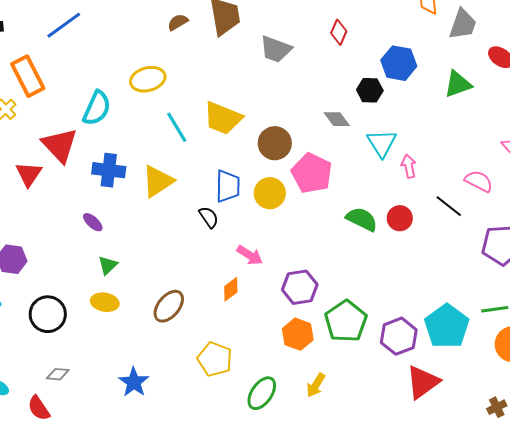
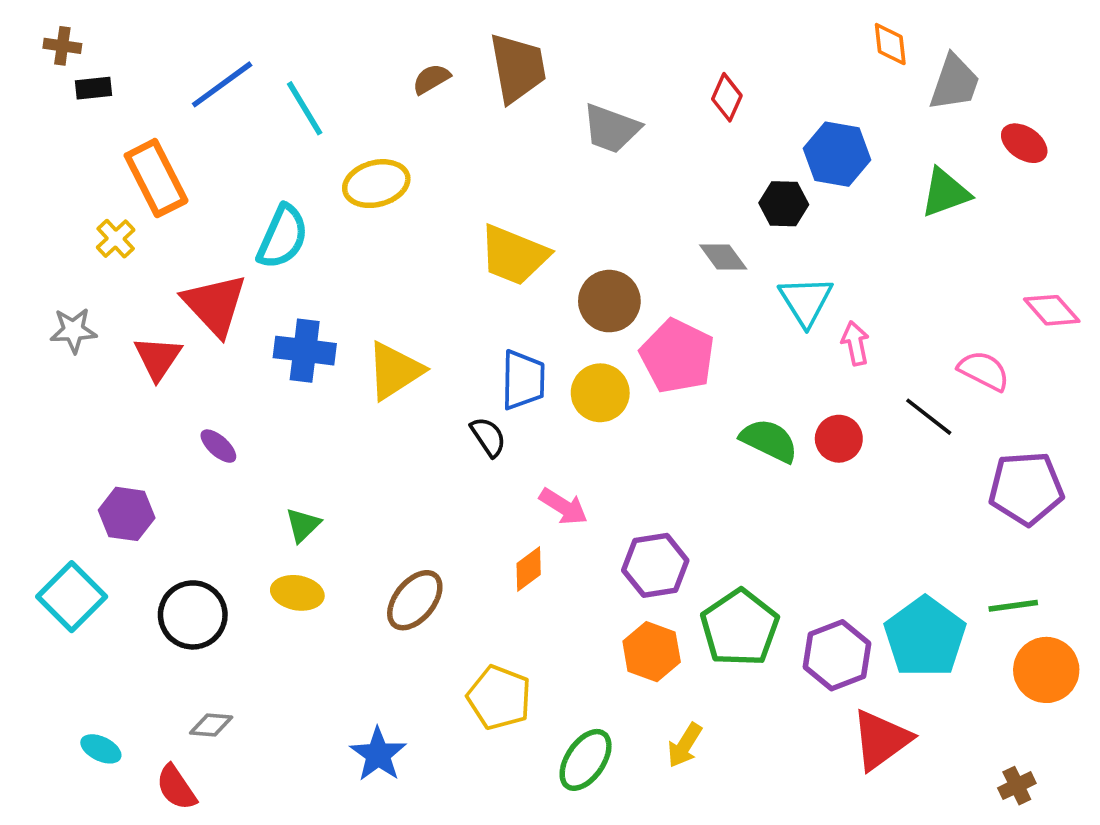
cyan line: (177, 127) -> (305, 108), moved
purple ellipse: (93, 222) -> (218, 446), moved
blue star: (134, 382) -> (378, 754), moved

